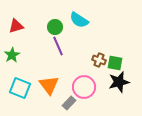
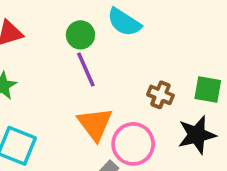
green square: (115, 63) -> (208, 89), moved
orange triangle: (49, 85) -> (95, 124), moved

